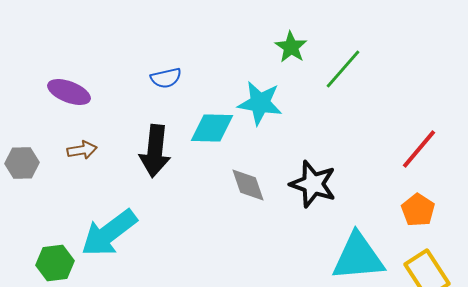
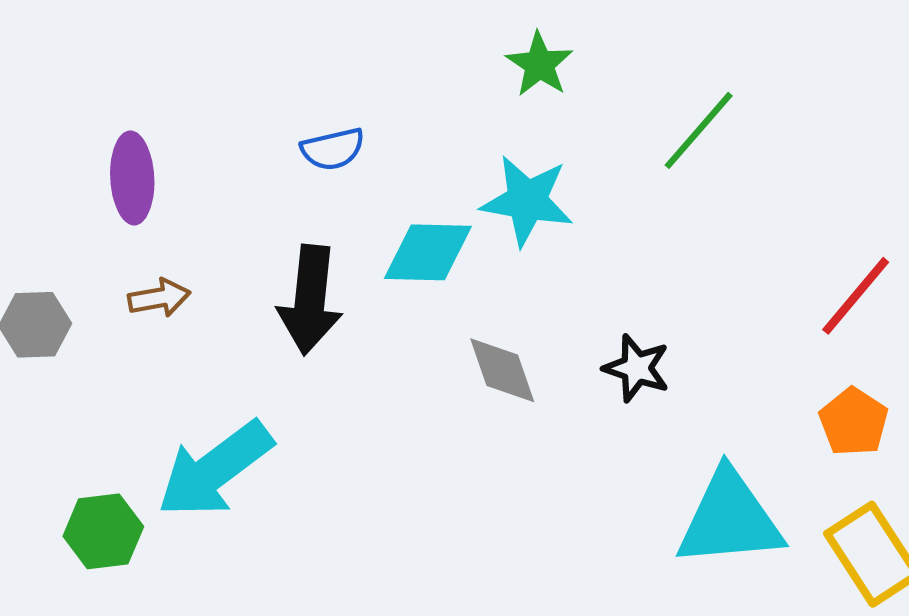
green star: (291, 47) -> (539, 64), moved
purple ellipse: (69, 92) -> (132, 178), turned 66
black star: (313, 184) -> (637, 368), size x0.7

